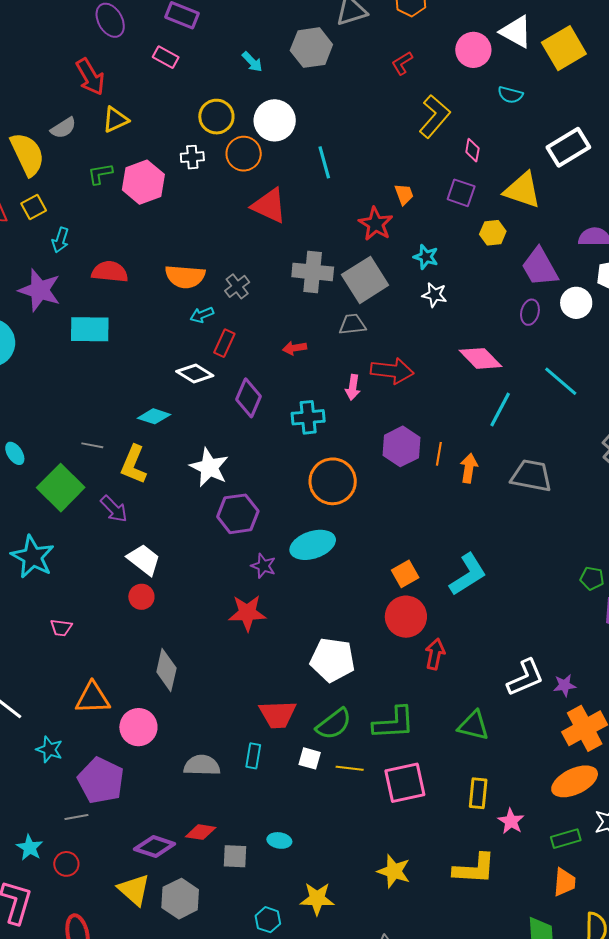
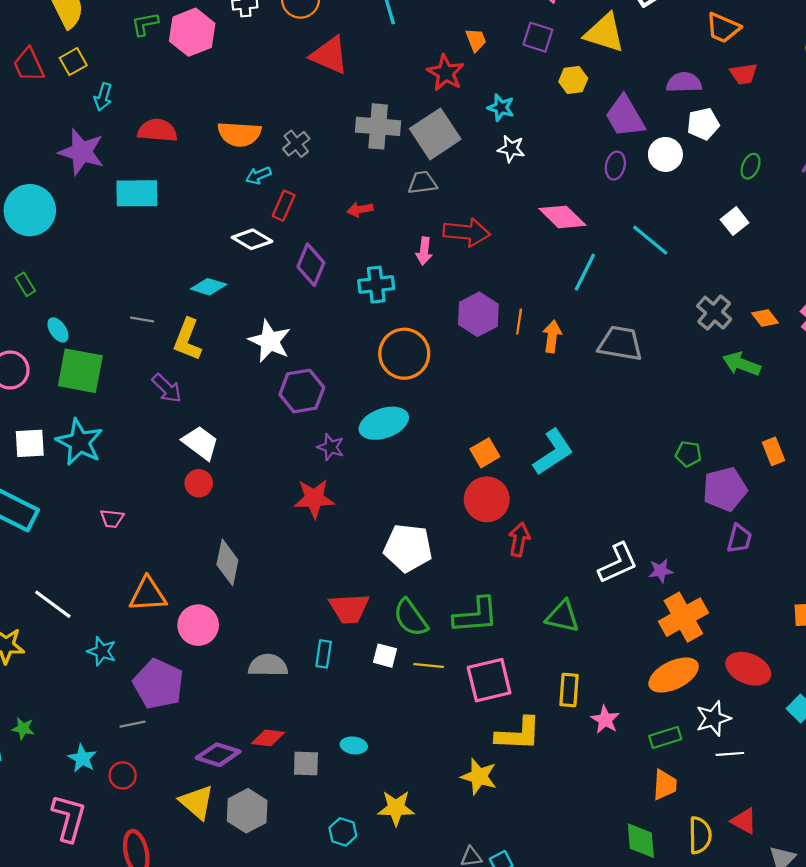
green square: (61, 488) -> (80, 371), moved, turned -33
green semicircle: (334, 724) -> (411, 618), turned 93
yellow L-shape: (474, 869) -> (518, 734), moved

